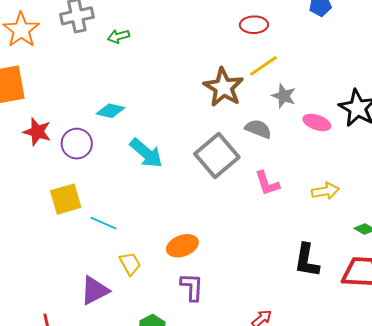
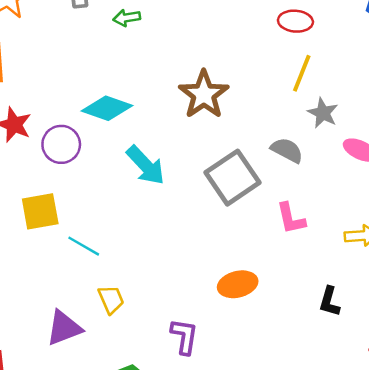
yellow line: (263, 66) -> (302, 73), turned -40
brown star: (224, 87) -> (204, 95), moved
cyan diamond: (110, 111) -> (107, 108), size x1.4
orange ellipse: (182, 246) -> (238, 284), moved
black L-shape: (307, 260) -> (329, 301), moved, size x0.7

